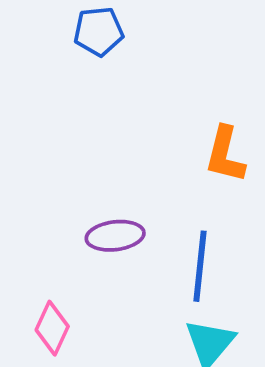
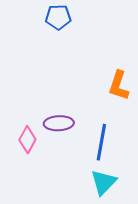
pink diamond: (52, 328) -> (27, 140), moved

